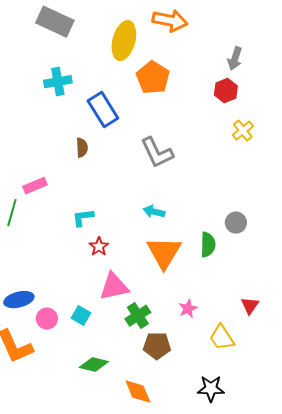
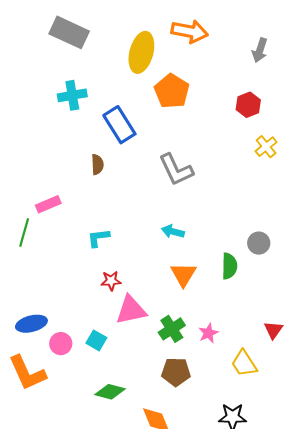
gray arrow: (235, 59) -> (260, 50), moved
red star: (99, 247) -> (111, 281), moved, turned 30
orange triangle: (164, 253) -> (183, 274), size x0.7
green cross: (138, 316) -> (172, 329), moved

